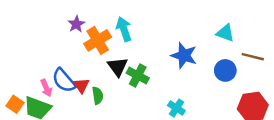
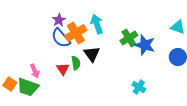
green cross: (138, 75) -> (129, 38), moved, turned 30
blue semicircle: (64, 80) -> (61, 38), moved
green semicircle: (98, 96) -> (76, 63), moved

